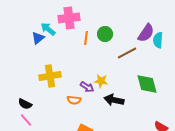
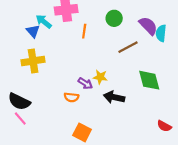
purple semicircle: (146, 33) -> (148, 26), turned -78
green circle: (105, 34) -> (114, 18), moved
blue triangle: (38, 38) -> (33, 31), turned -32
yellow cross: (50, 76) -> (33, 61), moved
black semicircle: (25, 104) -> (19, 101), size x1.5

